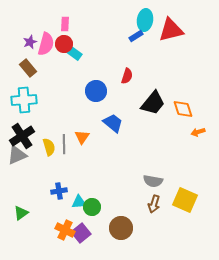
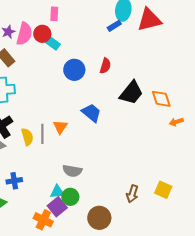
pink rectangle: (65, 24) -> (54, 14), moved
blue circle: (96, 91) -> (74, 70), moved
gray semicircle: (153, 181) -> (72, 171), moved
blue cross: (59, 191) -> (14, 181), moved
yellow square: (185, 200) -> (163, 190), size x0.7
purple square: (81, 233) -> (57, 207), moved

